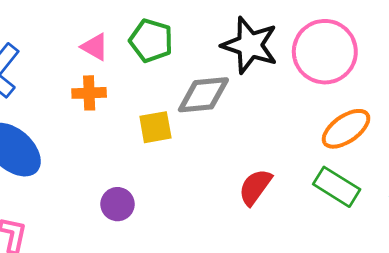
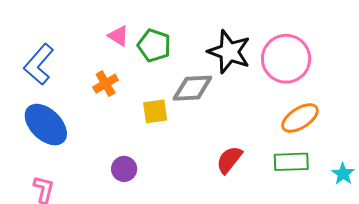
pink triangle: (95, 47) -> (118, 36), moved
orange cross: (89, 93) -> (106, 84), turned -30
green rectangle: (337, 187) -> (291, 162), turned -36

